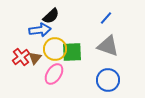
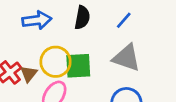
black semicircle: (51, 16) -> (82, 18), moved, turned -36
blue arrow: (40, 30) -> (37, 20), moved

